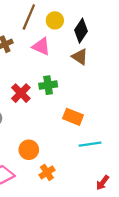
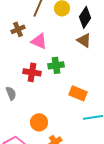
pink triangle: (41, 47) -> (39, 41), moved
red cross: (21, 93) -> (32, 72), turned -36

